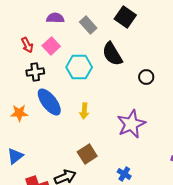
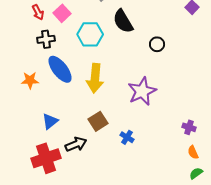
yellow arrow: (84, 111) -> (95, 78), size x1.8
blue triangle: (15, 156) -> (50, 121), moved
blue cross: (124, 174) -> (127, 137), moved

